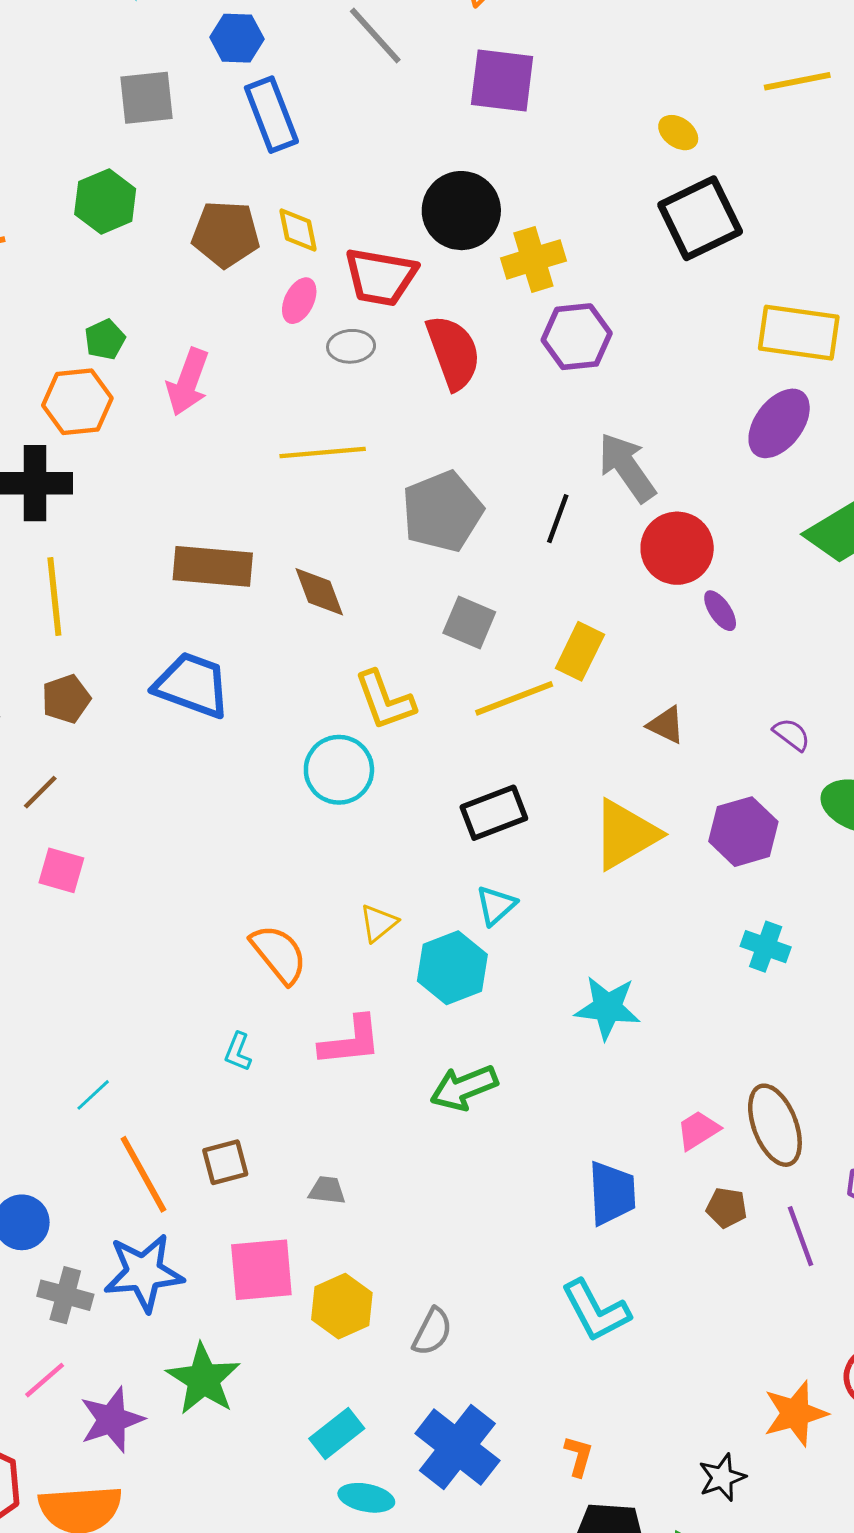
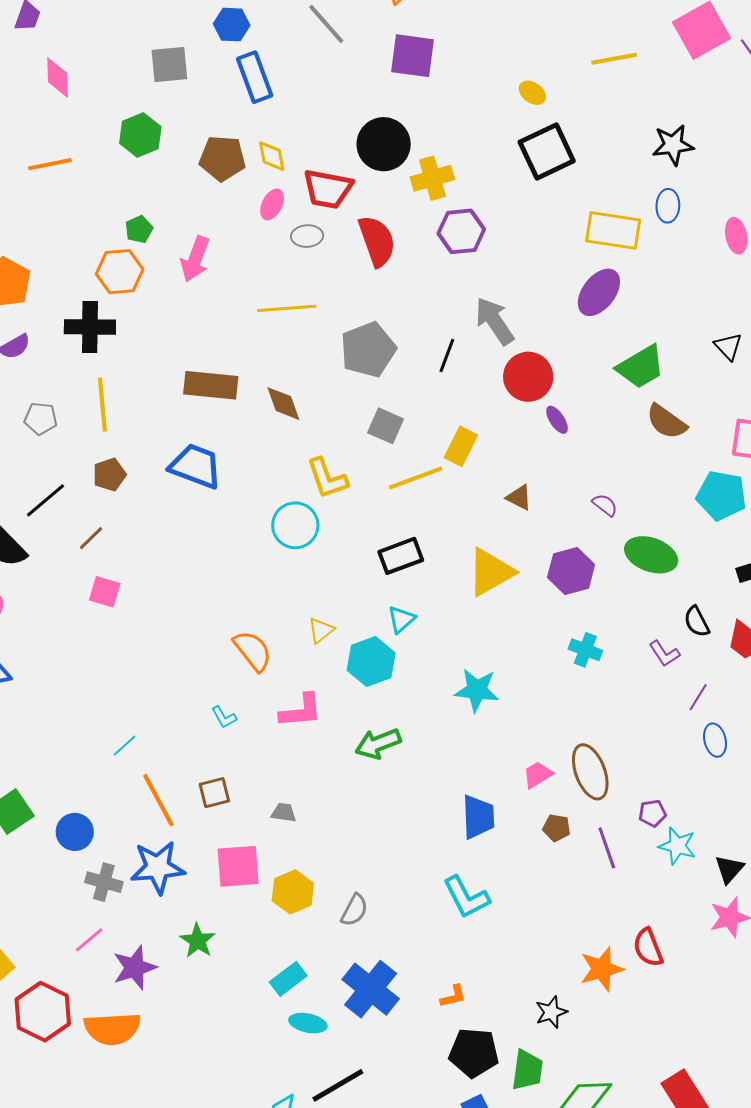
cyan L-shape: (238, 1052) -> (224, 717), turned -52
green star: (203, 1379) -> (198, 941), size x0.7
orange L-shape: (579, 1456) -> (453, 996), turned 60

